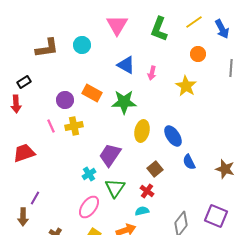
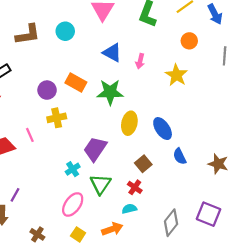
pink line: (51, 126) -> (30, 135), moved

